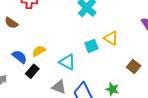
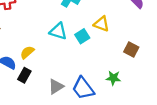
cyan triangle: (67, 62) -> (58, 31), moved
gray triangle: (59, 87) -> (56, 87), turned -42

